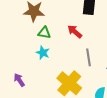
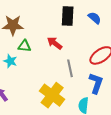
cyan star: (43, 53) -> (10, 61), moved

